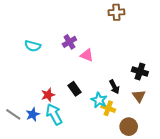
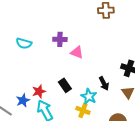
purple cross: (69, 42) -> (60, 39), turned 32
yellow cross: (108, 108) -> (83, 110), moved
blue star: (33, 114) -> (23, 100), moved

